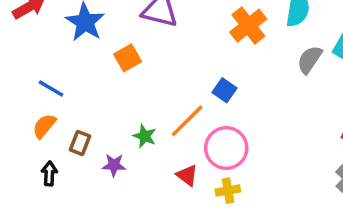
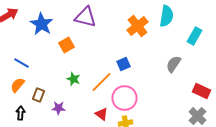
gray semicircle: (310, 60) -> (174, 64), moved
blue square: (225, 90) -> (124, 64), turned 32
green star: (145, 136) -> (74, 79), moved

